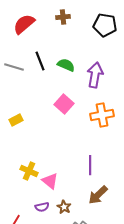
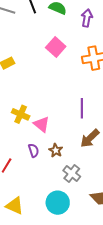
purple arrow: (95, 75) -> (87, 18), size x0.7
purple semicircle: (42, 207) -> (34, 150), turned -96

